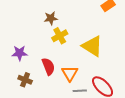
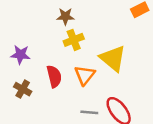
orange triangle: (70, 73) -> (85, 75), moved

